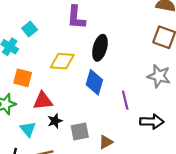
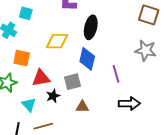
cyan square: (30, 29) -> (26, 13), turned -32
black arrow: (152, 122) -> (129, 104), moved
gray square: (80, 132) -> (73, 82), moved
brown triangle: (106, 142) -> (82, 107), moved, turned 32

